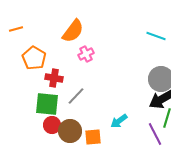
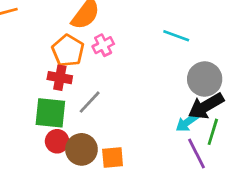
cyan line: (156, 36) -> (176, 36), moved
orange pentagon: (34, 58) -> (68, 51), moved
cyan arrow: (119, 121) -> (187, 122), moved

